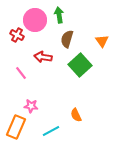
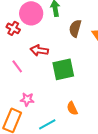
brown semicircle: (67, 39) -> (75, 28), moved
green square: (80, 65) -> (63, 69), moved, turned 30

